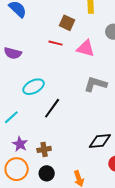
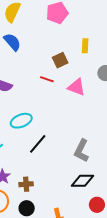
brown square: (67, 23) -> (60, 60), turned 35
gray L-shape: (95, 84) -> (81, 151), moved, turned -85

